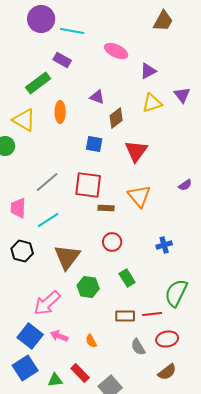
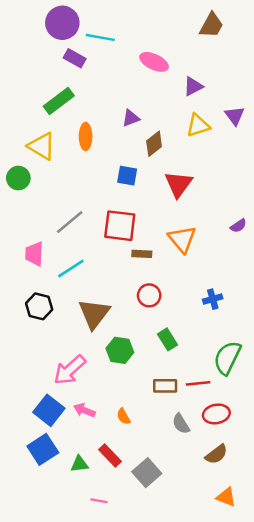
purple rectangle: (62, 60) -> (75, 58), moved
purple triangle: (97, 97) -> (131, 118), turned -42

